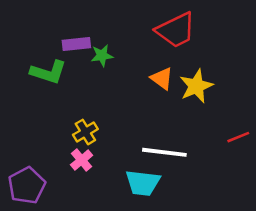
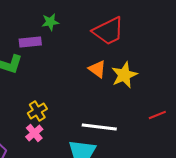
green star: (102, 56) -> (50, 22), moved

